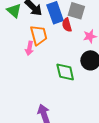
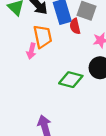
green diamond: (65, 72) -> (71, 80), turned -65

